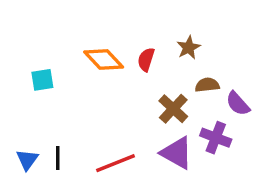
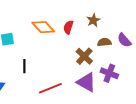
purple semicircle: (238, 104) -> (124, 40), moved
black line: (58, 158) -> (24, 66), moved

